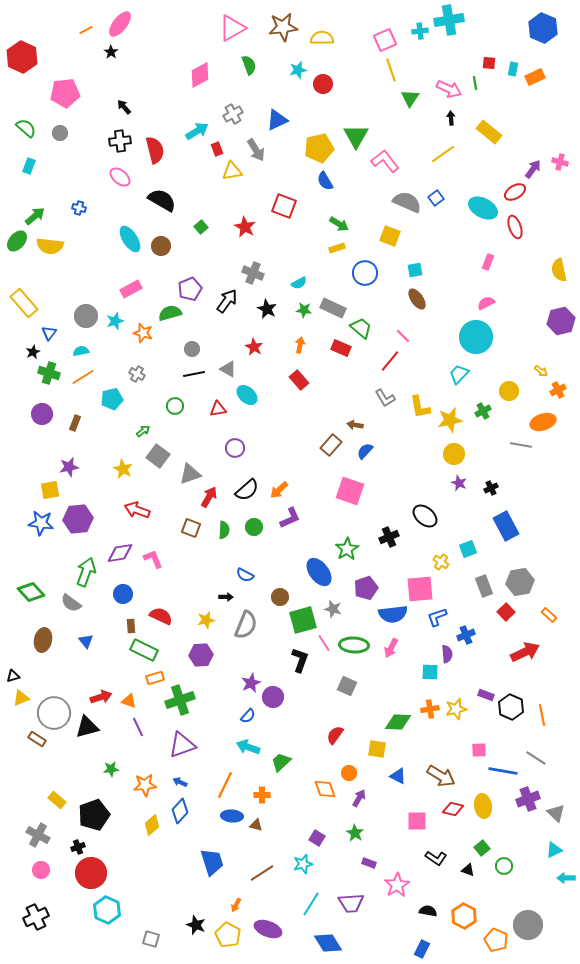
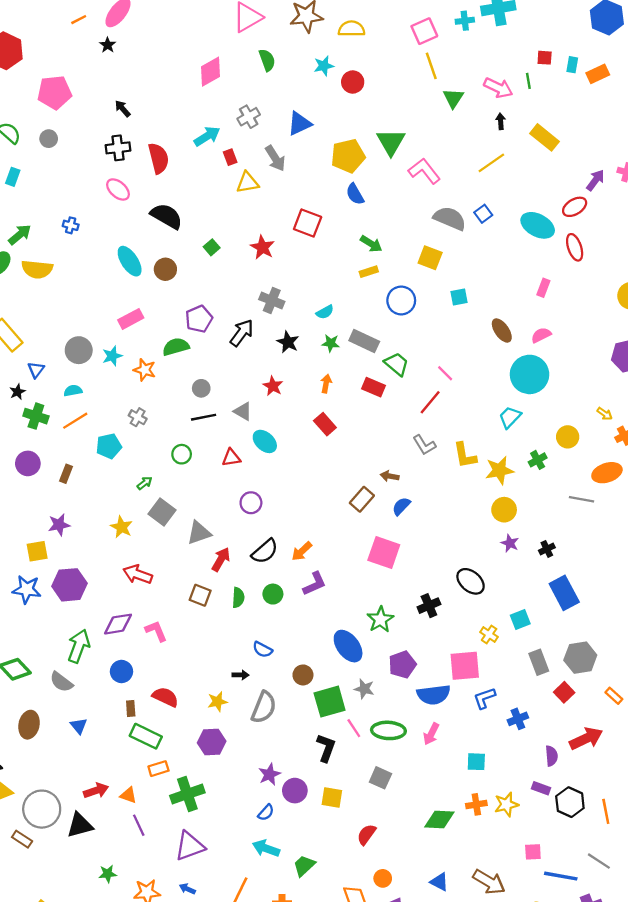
brown ellipse: (417, 299) -> (502, 331), moved
purple semicircle: (447, 654) -> (551, 756), moved
yellow square: (377, 749) -> (332, 797), moved

